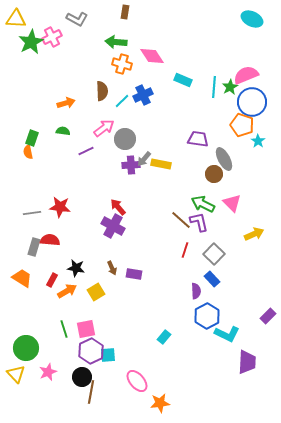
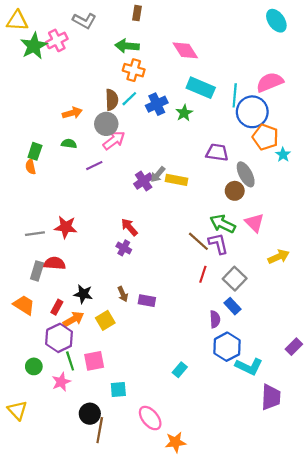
cyan ellipse: (252, 19) -> (276, 21), turned 30
pink diamond: (152, 56) -> (185, 50), moved
cyan rectangle: (183, 80) -> (201, 88), size x1.4
green star: (230, 87) -> (184, 113), moved
cyan line: (122, 101) -> (129, 99), moved
blue circle: (252, 102) -> (252, 112), moved
gray circle: (125, 139) -> (106, 124), moved
purple cross: (131, 165) -> (144, 181), turned -30
purple cross: (113, 226) -> (124, 248), size x0.6
green circle: (26, 348) -> (34, 366), moved, size x0.6
purple hexagon: (91, 351) -> (59, 338), moved
pink star: (48, 372) -> (61, 382), moved

